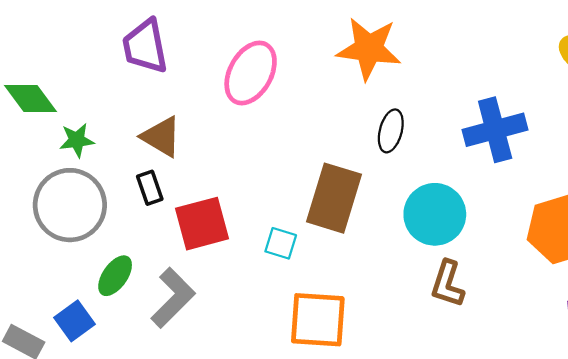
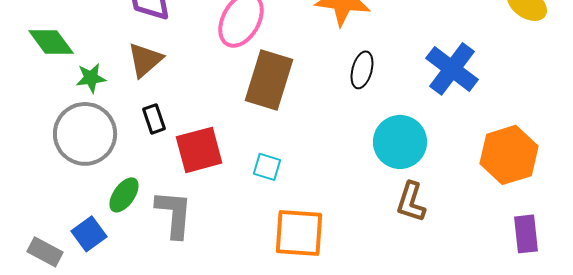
blue cross: (495, 130) -> (452, 69), turned -38
brown triangle: (161, 137) -> (145, 60), moved, turned 48
brown rectangle: (334, 198) -> (269, 80), moved
gray L-shape: (173, 298) -> (174, 214), turned -40

